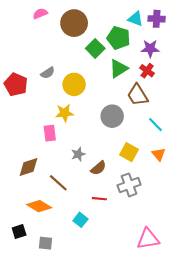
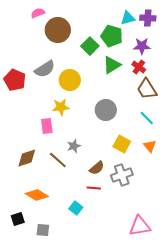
cyan triangle: (135, 19) -> (128, 18), turned -35
brown circle: (74, 23) -> (58, 30), moved
gray semicircle: (48, 73) -> (45, 69), size x1.5
brown trapezoid: (138, 95) -> (147, 89), moved
brown semicircle: (98, 168) -> (97, 168), moved
brown line: (58, 183) -> (58, 160), moved

